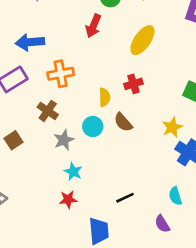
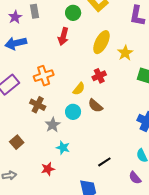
blue arrow: (30, 42) -> (16, 43), moved
yellow semicircle: (104, 97) -> (79, 89), turned 48
yellow star: (172, 127) -> (125, 53), moved
brown square: (13, 140) -> (17, 142), moved
red star: (68, 199) -> (48, 169), moved

